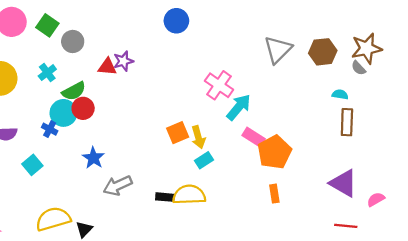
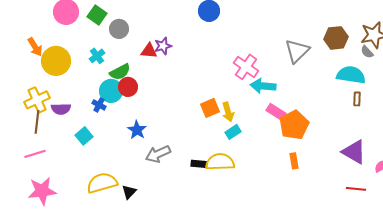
gray triangle: (278, 50) -> (297, 51), moved
cyan semicircle: (340, 95) -> (351, 75), size x2.0
cyan arrow: (239, 107) -> (263, 86), turned -125
brown rectangle: (347, 122) -> (357, 99), size x0.6

